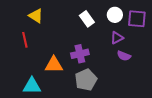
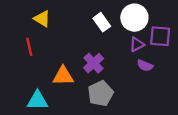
white circle: (115, 15) -> (134, 18), size x1.5
purple square: (137, 19) -> (160, 36), moved
purple cross: (80, 54) -> (94, 63), turned -30

